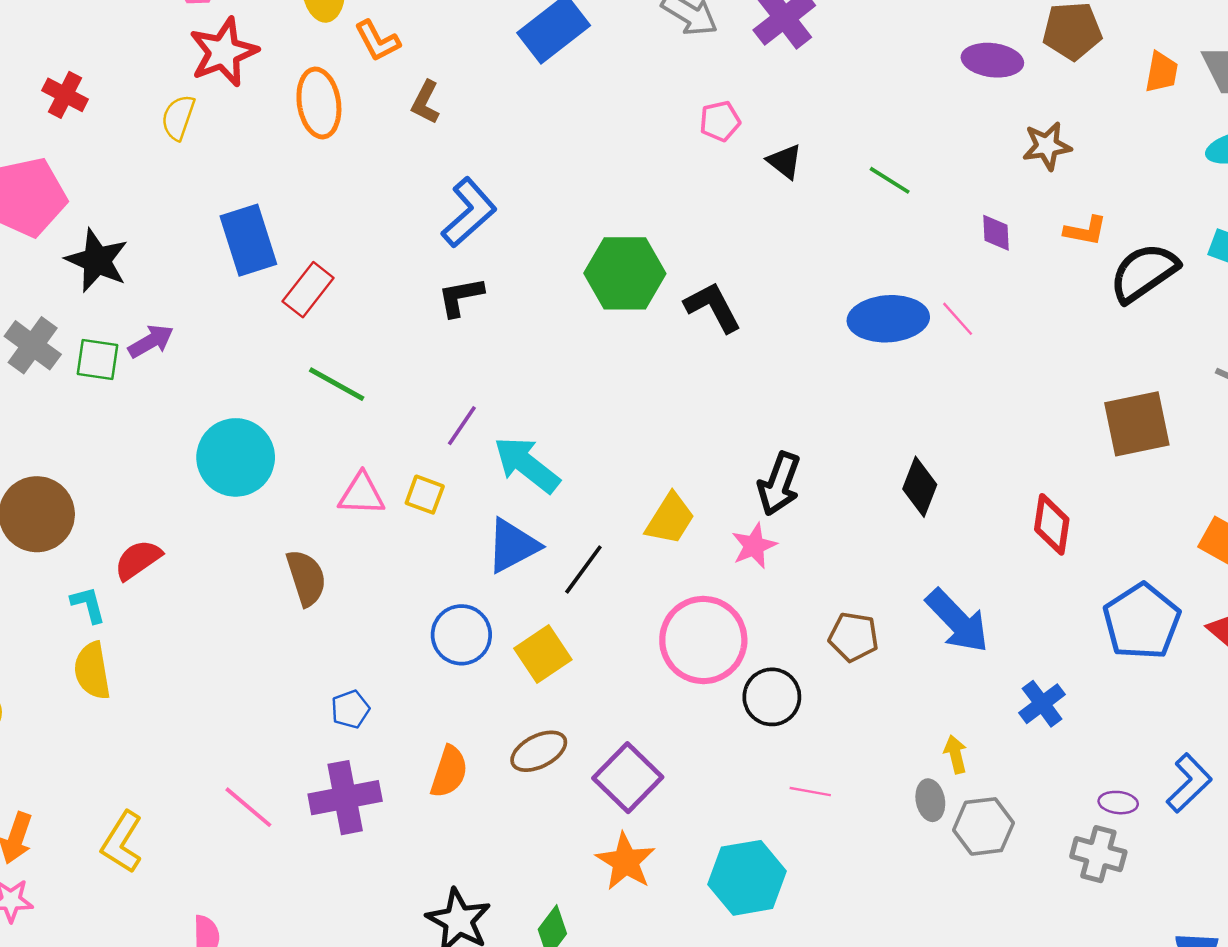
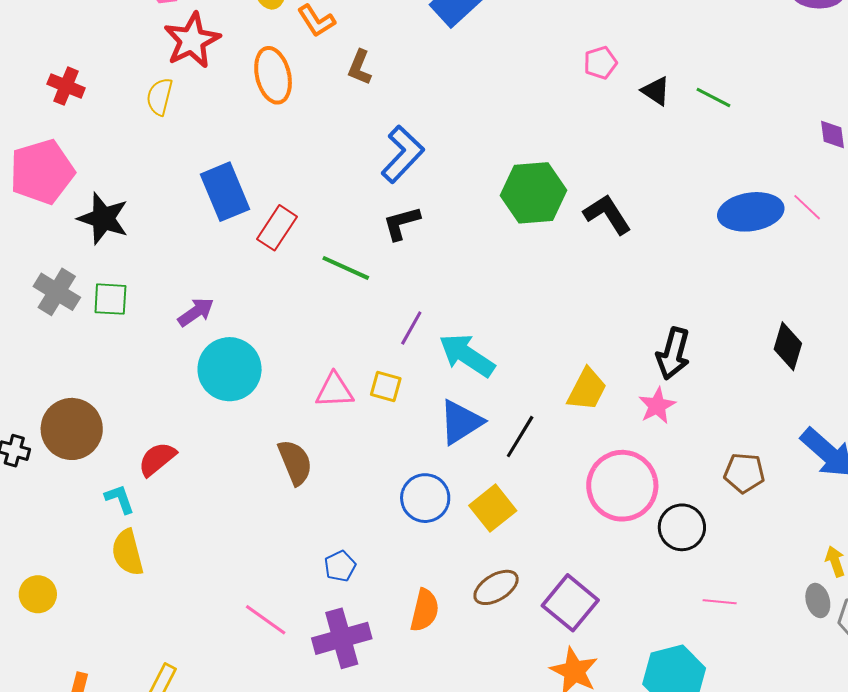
green line: (890, 180) -> (713, 97), moved
purple arrow: (151, 341) -> (196, 312), moved
green line: (337, 384) -> (346, 268), moved
pink line: (248, 807) -> (266, 620), moved

